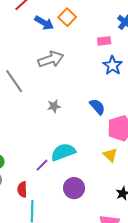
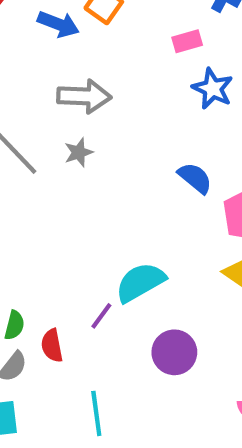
gray arrow: (51, 59) -> (84, 96), turned 30
gray star: (54, 106) -> (79, 152), moved
red semicircle: (22, 189) -> (52, 346), moved

